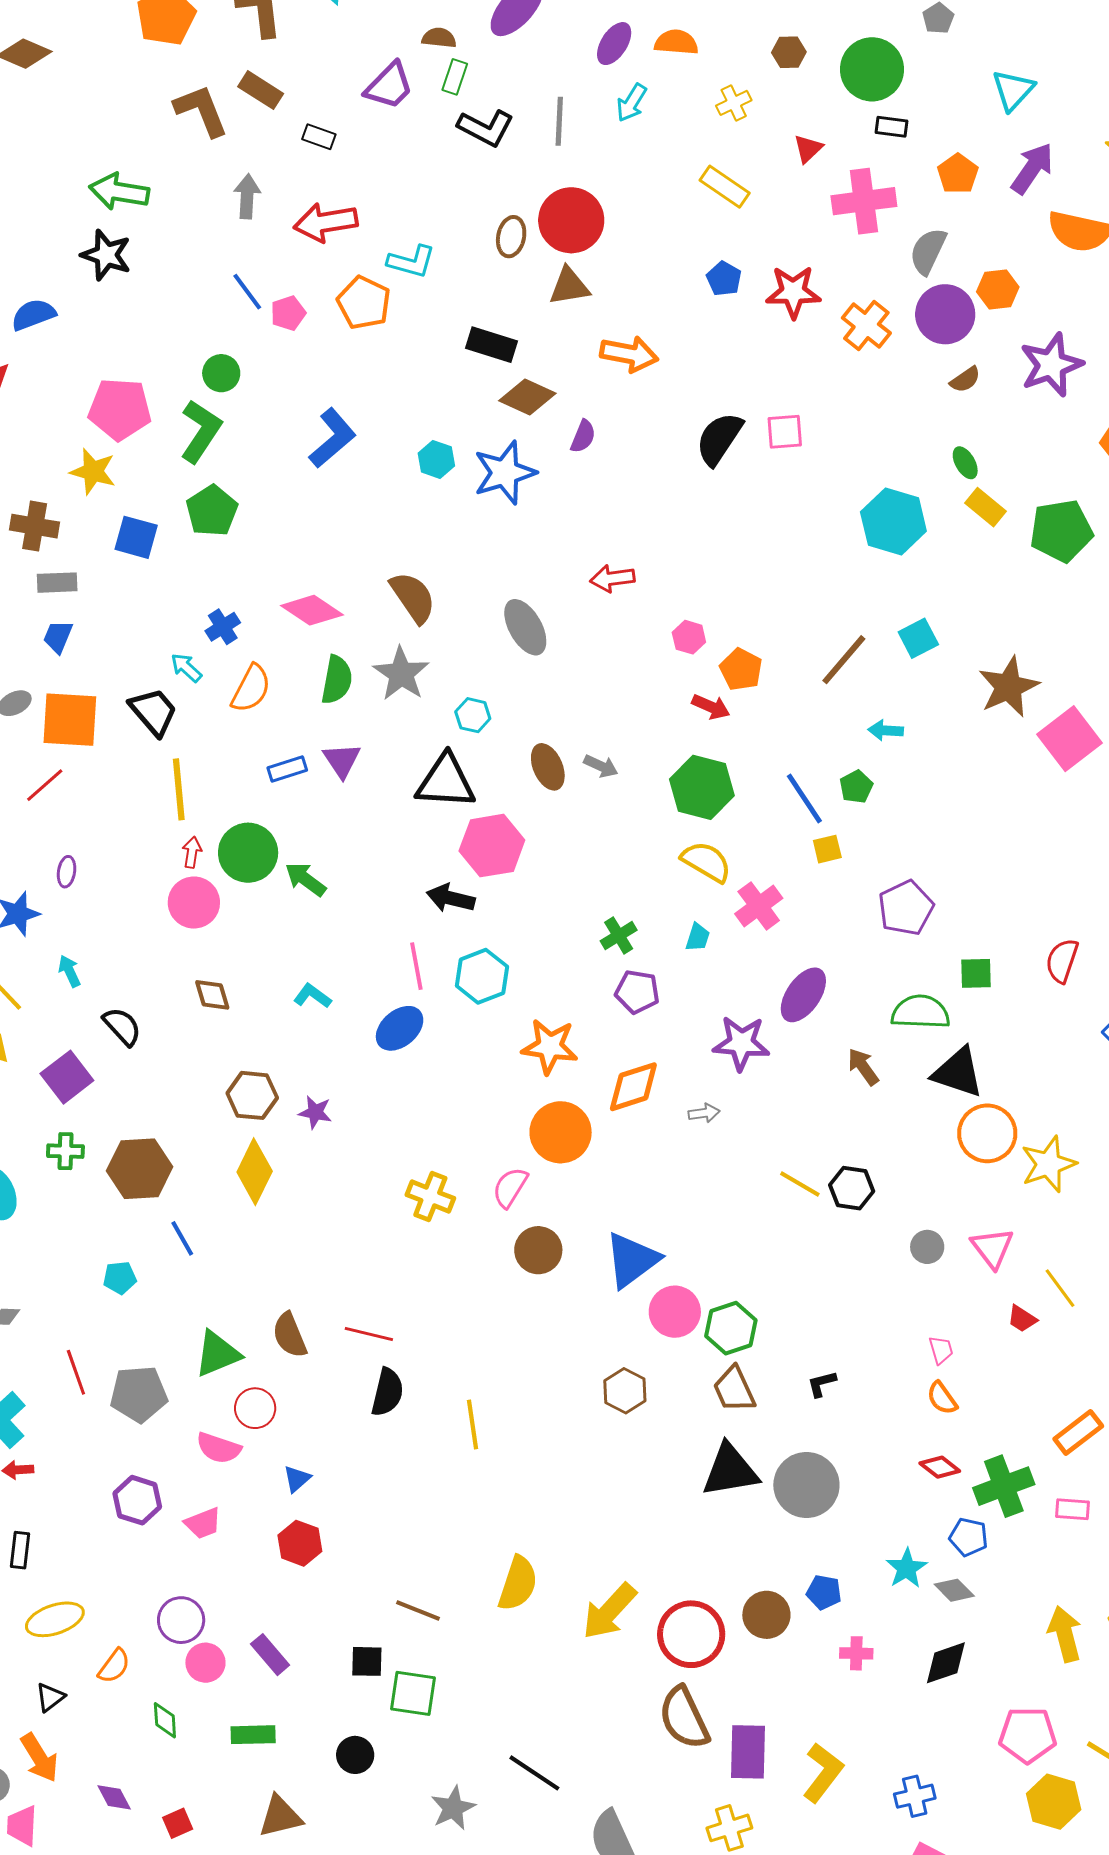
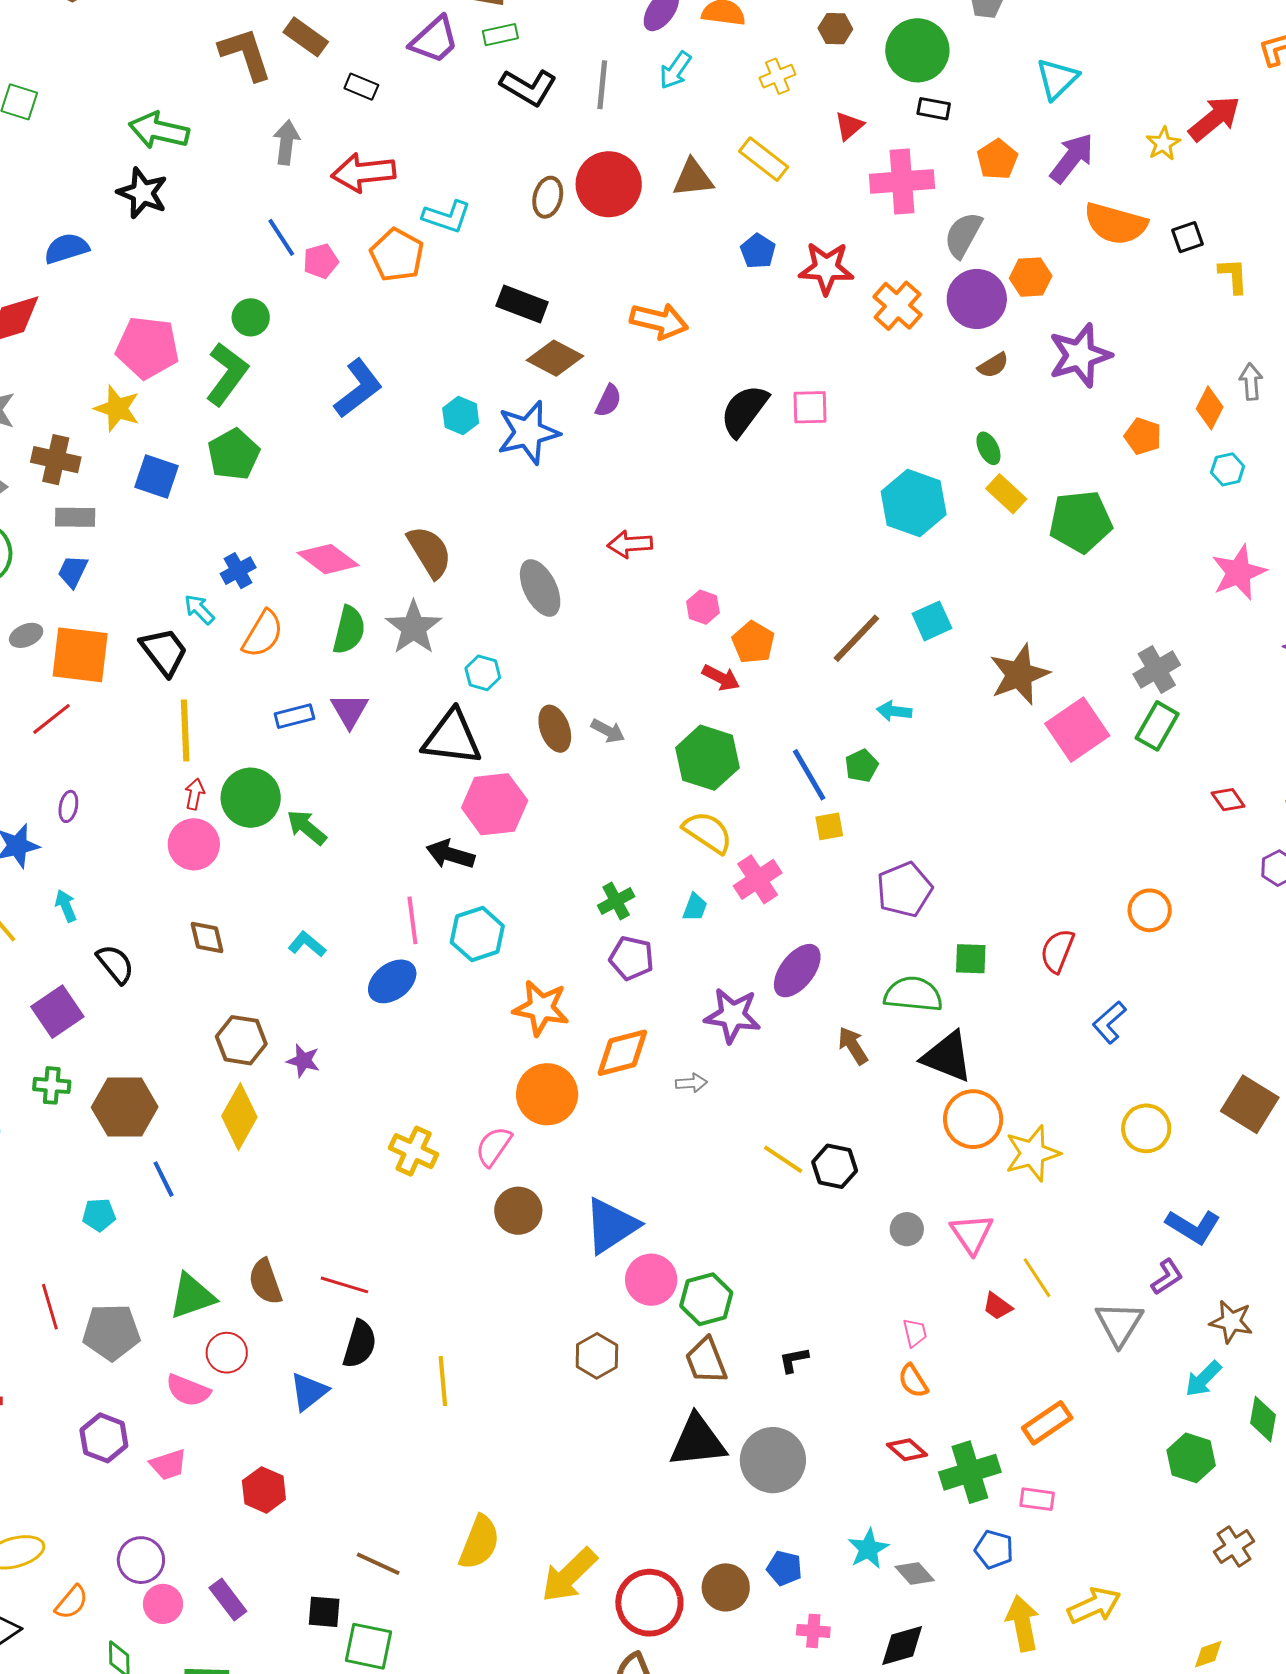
green rectangle: (455, 77) -> (500, 35), turned 56
brown triangle: (569, 286) -> (693, 178), moved
blue triangle: (297, 1479) -> (309, 1391), moved, size x1.4
blue pentagon: (969, 1537) -> (994, 1550), moved

